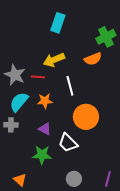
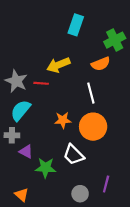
cyan rectangle: (58, 23) -> (76, 25), moved
white line: (70, 86) -> (91, 93), moved
orange star: (45, 101) -> (63, 120), moved
purple triangle: (45, 129) -> (26, 151), moved
purple line: (108, 179) -> (106, 184), moved

